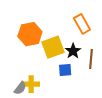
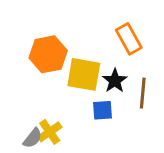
yellow square: (53, 47) -> (84, 74), turned 30
yellow cross: (31, 84) -> (50, 132), turned -35

